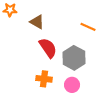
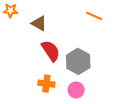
orange line: (88, 27) -> (94, 16), moved

